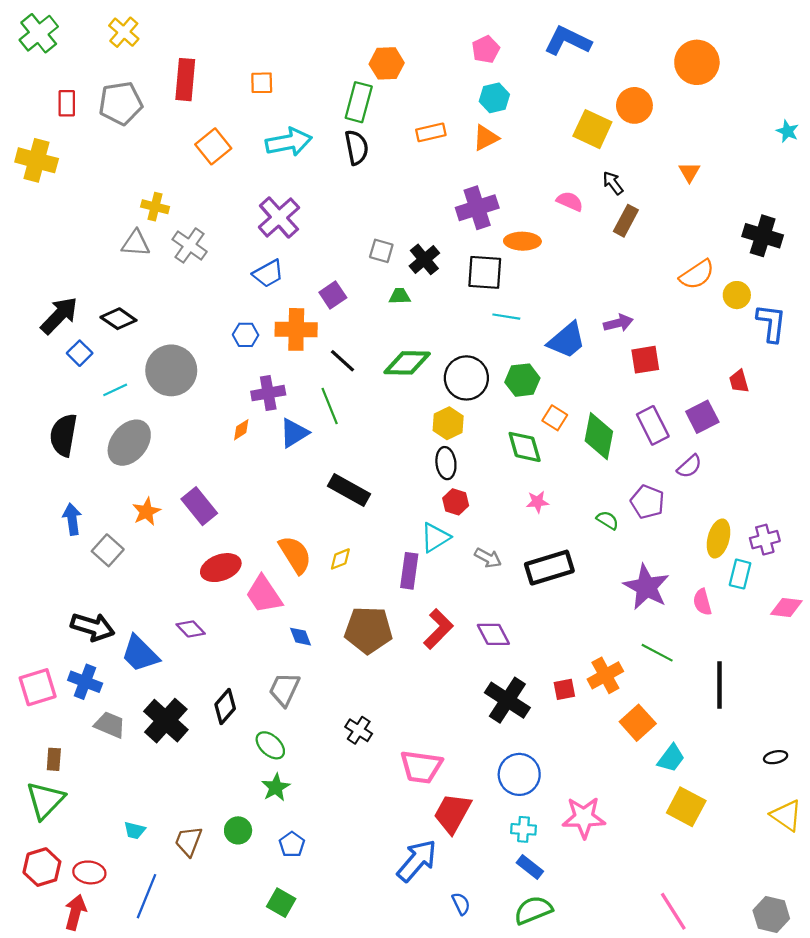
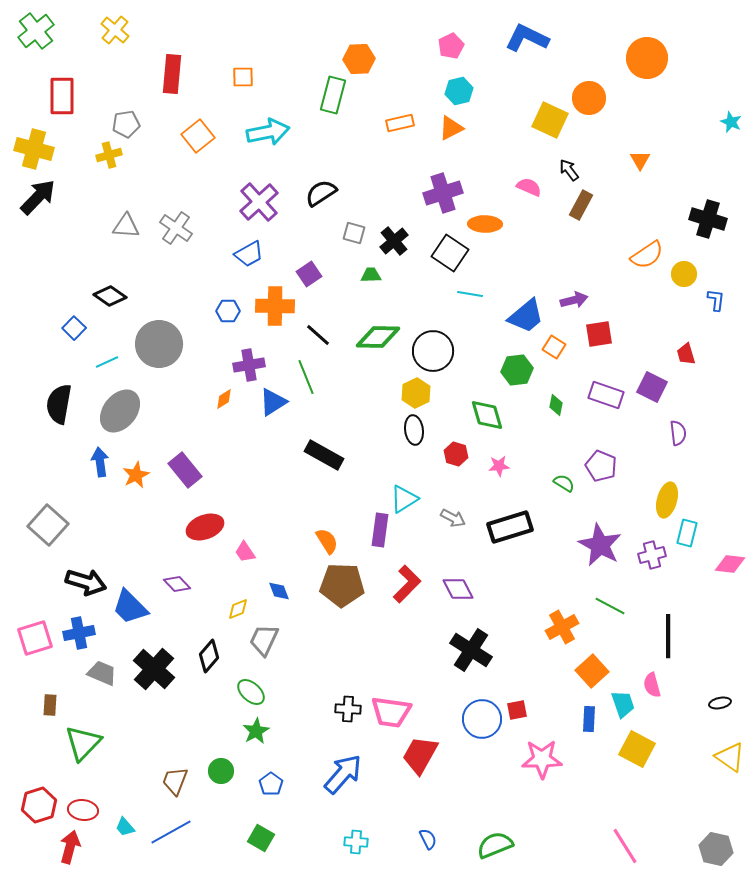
red rectangle: (67, 103) -> (62, 96), size x1.5
gray pentagon: (121, 103) -> (126, 124), moved, size x0.7
black semicircle: (357, 147) -> (321, 193), moved, turned -112
yellow cross: (155, 207) -> (109, 155), moved, turned -30
black square: (485, 272) -> (450, 253), turned 30
black arrow: (59, 315) -> (38, 197), moved
blue L-shape: (771, 323) -> (716, 300), size x0.6
green hexagon: (522, 380) -> (517, 370), moved
purple square: (702, 417) -> (652, 387), turned -36
orange square: (555, 418) -> (554, 347), moved
purple rectangle: (653, 425) -> (606, 395), turned -44
green diamond: (599, 436) -> (556, 405), size x0.5
purple semicircle: (689, 466) -> (678, 433), moved, turned -55
red hexagon: (456, 502) -> (456, 454), moved
blue arrow: (72, 519) -> (100, 462), moved
purple cross: (765, 540) -> (652, 555), moved
gray square: (108, 550) -> (48, 525), moved, size x1.4
orange semicircle: (295, 555) -> (327, 541), moved, size x0.7
yellow diamond: (340, 559) -> (238, 609), moved
pink trapezoid: (264, 595) -> (245, 552), size x0.6
pink semicircle: (702, 602) -> (652, 685), moved
blue cross: (85, 682) -> (79, 633), turned -32
red square: (564, 689) -> (517, 710), moved
black cross: (359, 730) -> (348, 709), moved, turned -30
cyan trapezoid: (671, 758) -> (623, 704), turned -56
green triangle: (45, 800) -> (83, 743), moved
cyan cross: (524, 829) -> (356, 842), moved
cyan trapezoid: (135, 830) -> (125, 827), moved, turned 35
blue arrow: (417, 861) -> (343, 774), moved
blue rectangle: (530, 867) -> (589, 719), moved, turned 55
blue line: (146, 896) -> (171, 832), moved, turned 39

